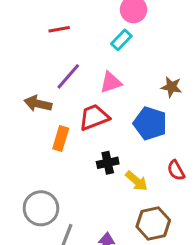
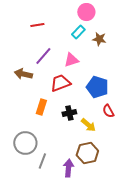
brown star: (171, 87) -> (99, 39), moved
orange rectangle: (61, 139) -> (41, 107), moved
red semicircle: (176, 170) -> (108, 111), moved
brown hexagon: (153, 223) -> (87, 153), moved

